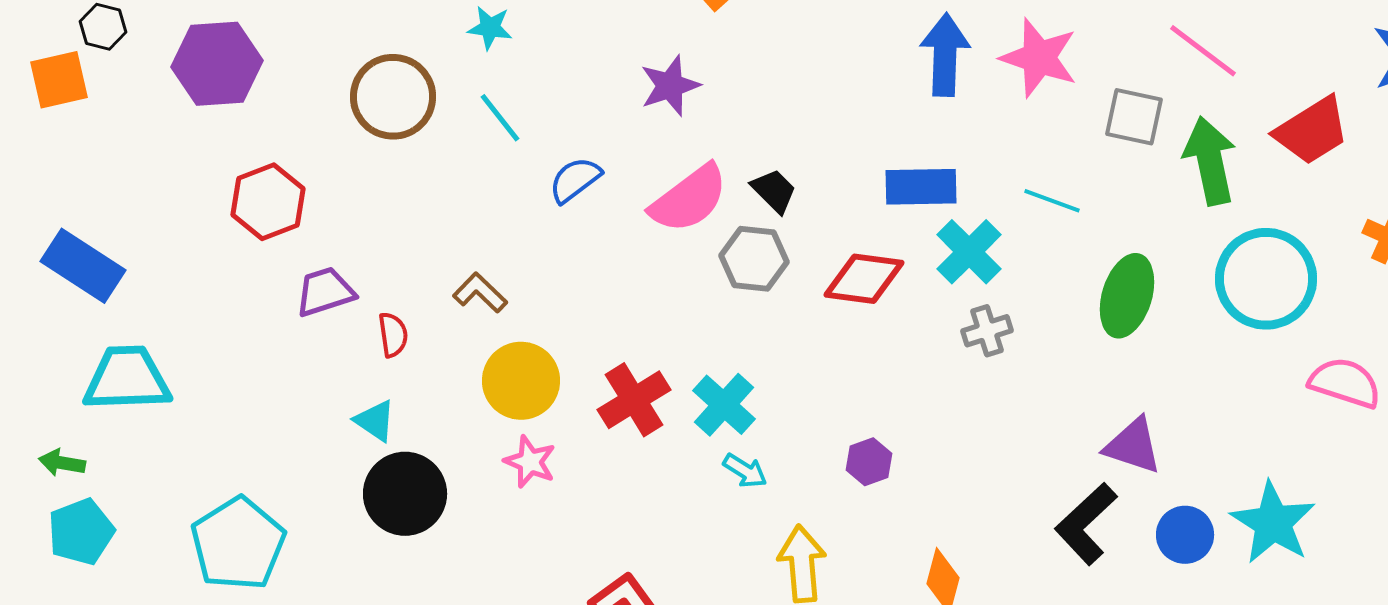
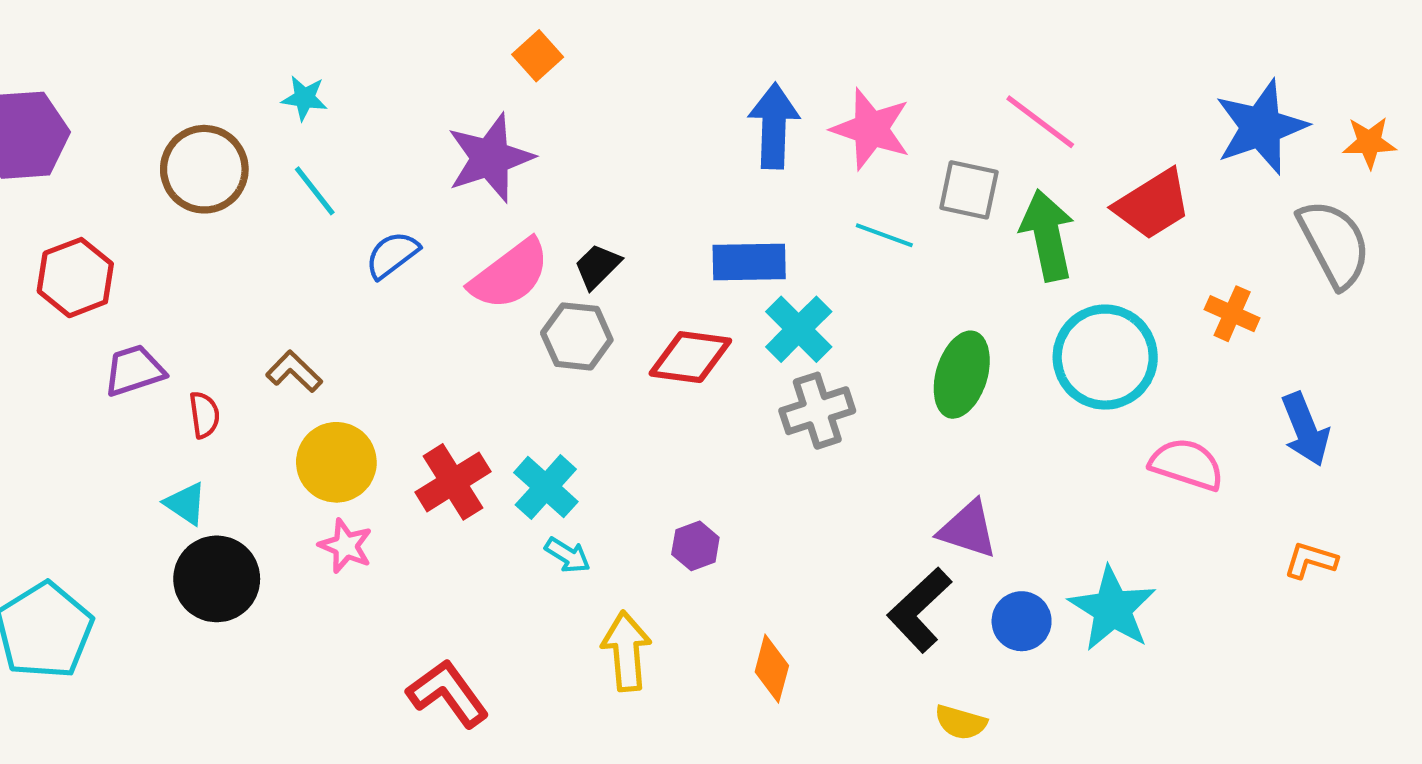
purple star: (670, 86) -> (490, 158), size x1.4
black trapezoid: (774, 191) -> (597, 266), turned -90
cyan line: (1052, 201) -> (884, 235), moved
gray cross: (987, 331) -> (817, 411), size x1.4

